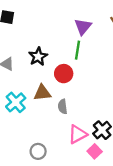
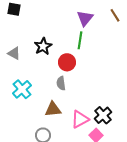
brown triangle: (42, 93) -> (53, 109), moved
gray semicircle: (63, 107) -> (61, 83), moved

